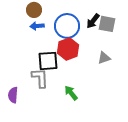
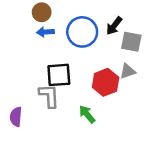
gray square: (107, 24) -> (131, 42), moved
red hexagon: (68, 49) -> (106, 82), moved

